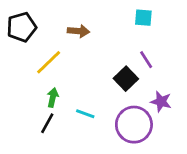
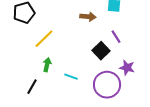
brown arrow: (78, 31) -> (88, 17), moved
black line: (47, 123) -> (32, 87), moved

